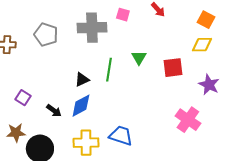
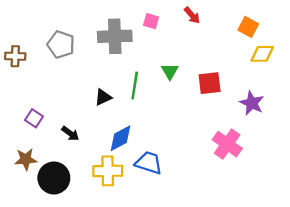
yellow diamond: (202, 45) -> (262, 54), moved
blue diamond: (81, 106) -> (121, 138), moved

